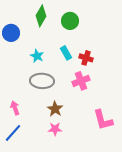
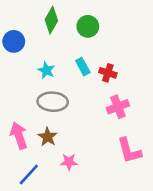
pink cross: (81, 81) -> (118, 107), moved
pink arrow: (15, 108) -> (19, 136), size x1.5
brown star: (55, 109) -> (48, 137), moved
blue line: (13, 133) -> (29, 175), moved

